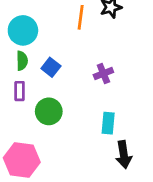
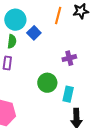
blue square: (51, 67) -> (34, 33), moved
green circle: (49, 111) -> (47, 83), moved

